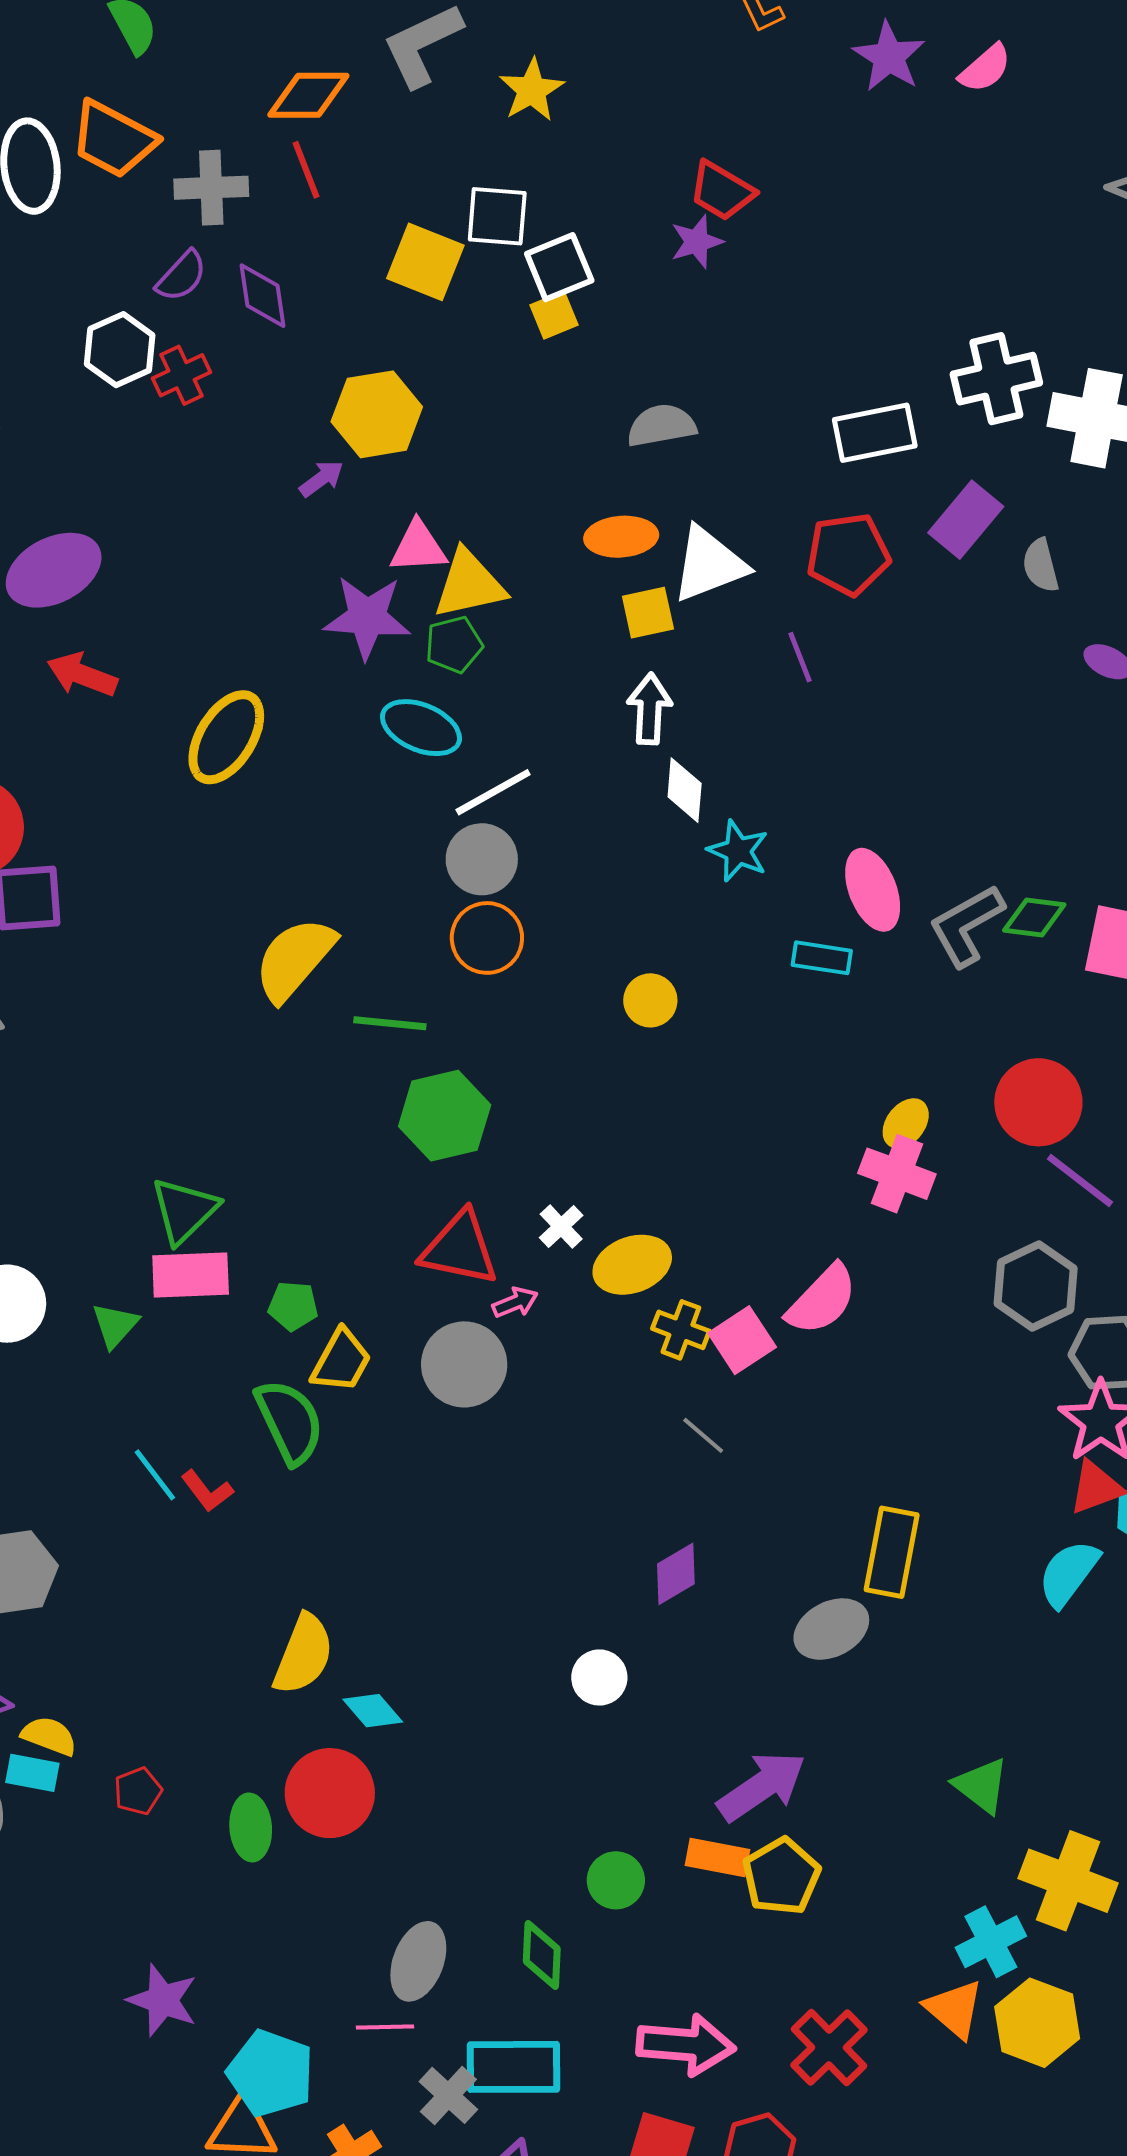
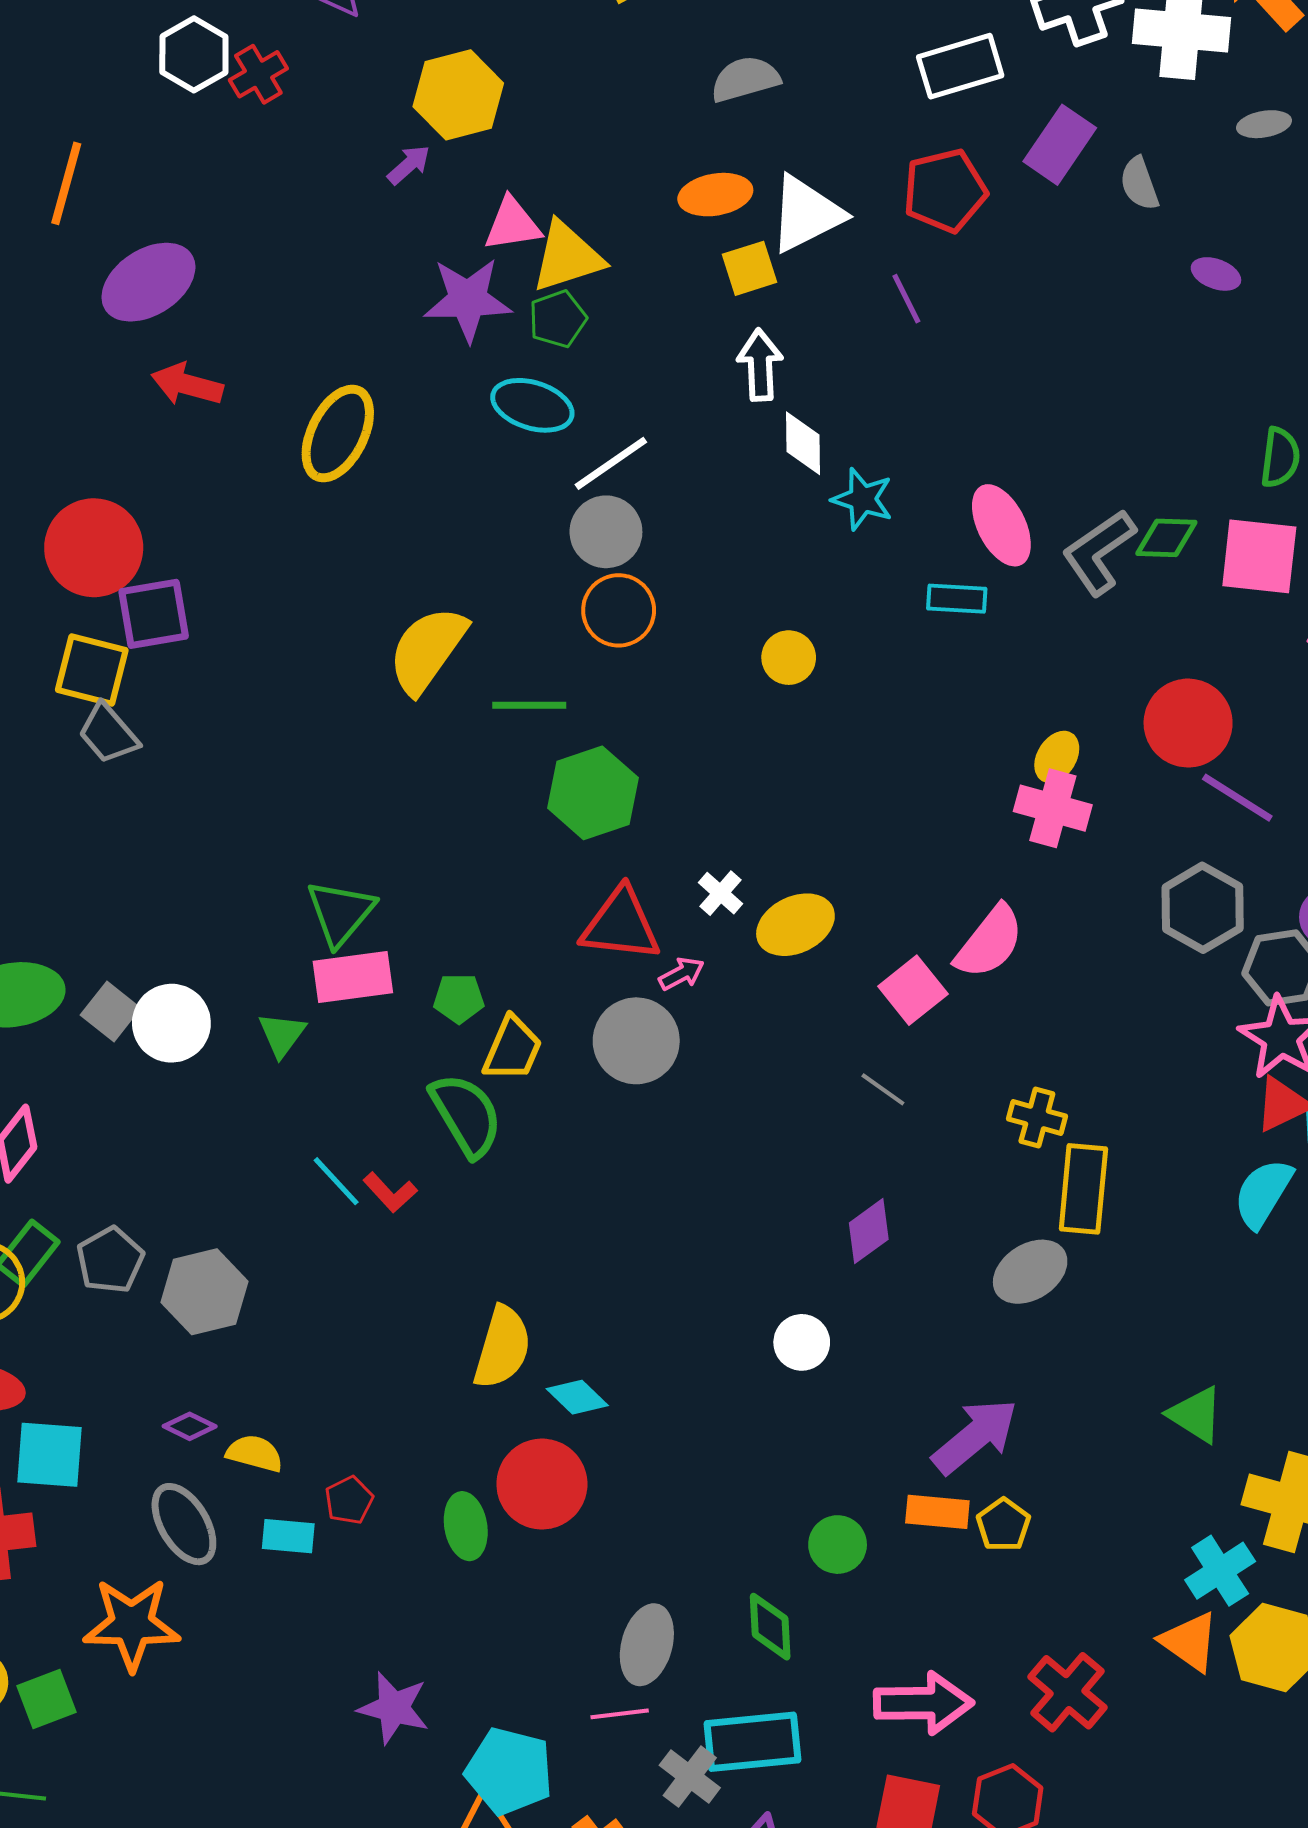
yellow cross: (681, 1330) -> (1037, 1118), moved
cyan rectangle: (32, 1773) -> (288, 1536), moved
yellow pentagon: (781, 1876) -> (1003, 1525), size x0.7

